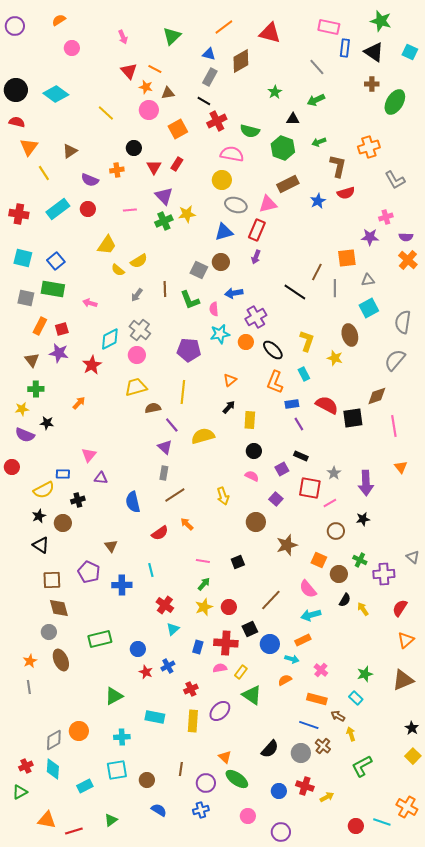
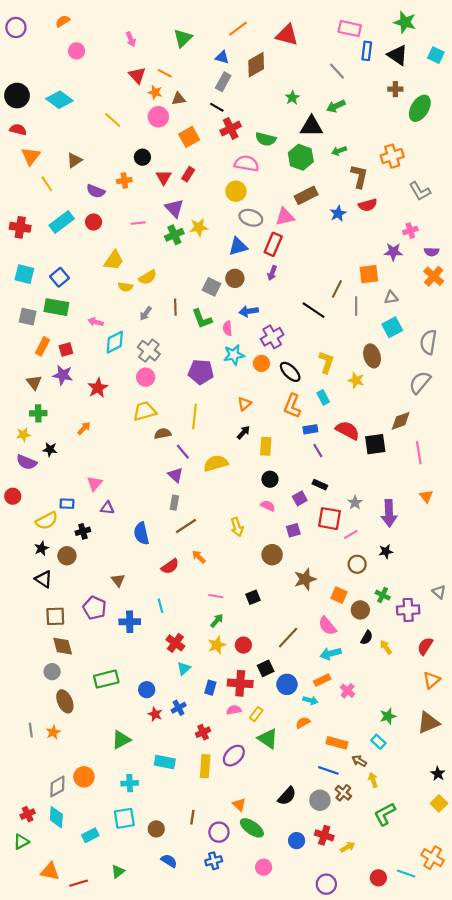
black triangle: (293, 119) -> (311, 126), size x1.6
yellow semicircle: (118, 270) -> (125, 287), turned -32
cyan diamond: (110, 339) -> (115, 342), moved
purple square: (276, 499) -> (293, 530), turned 32
orange star: (30, 661) -> (53, 732), moved
pink cross: (321, 670) -> (348, 691), moved
purple circle: (281, 832) -> (326, 884), moved

